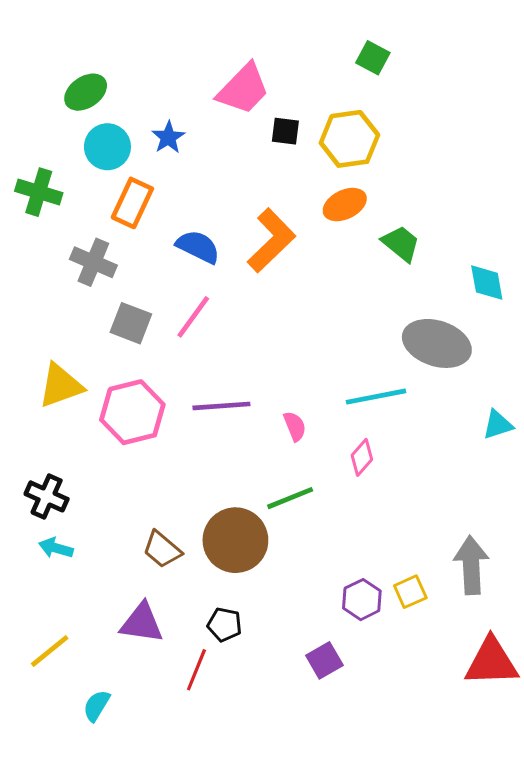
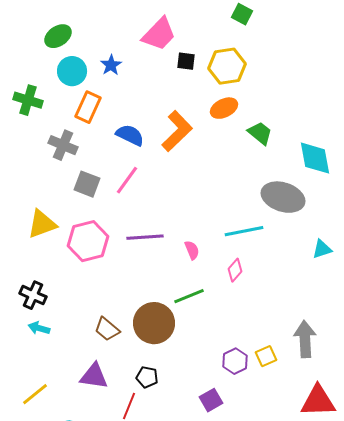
cyan diamond: (487, 283) -> (315, 158), size x1.4

